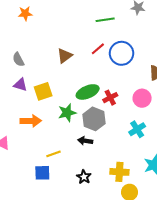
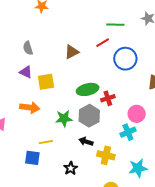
red line: (98, 49) -> (103, 43), moved
pink circle: (142, 98) -> (137, 114), moved
green star: (67, 113) -> (64, 119), moved
black arrow: (85, 141) -> (86, 142), moved
yellow cross: (119, 172) -> (106, 155), moved

